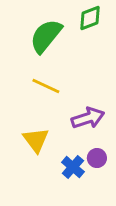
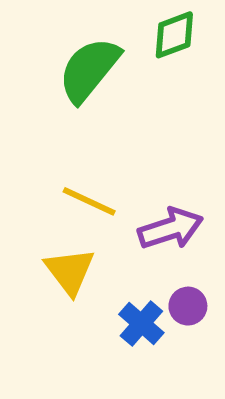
yellow line: (46, 86) -> (89, 201), moved

